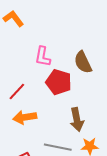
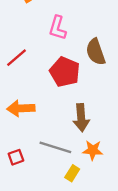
pink L-shape: (43, 57) -> (58, 28), moved
red line: (17, 91) -> (17, 58), moved

